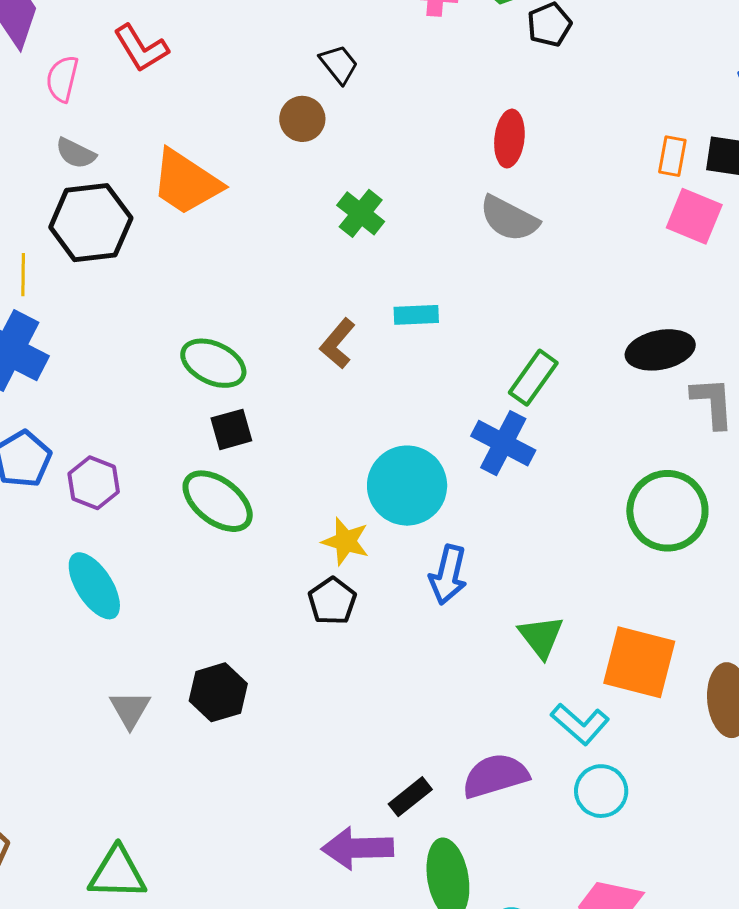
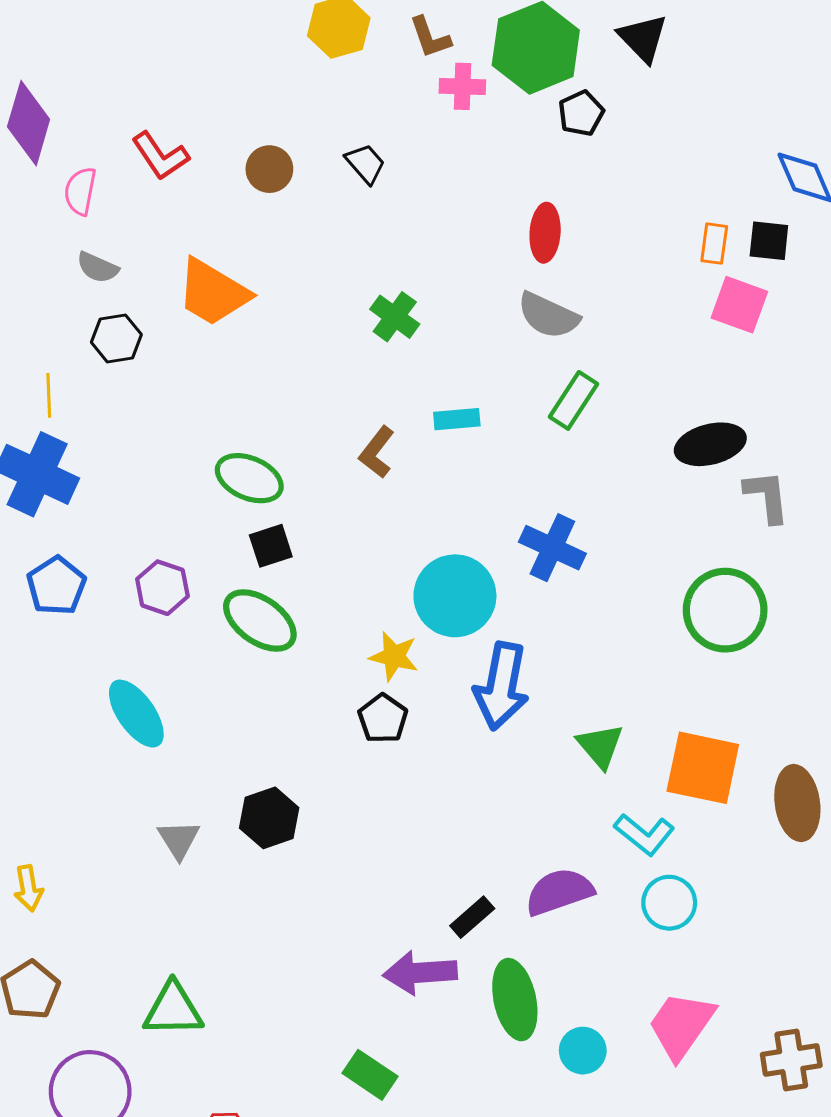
brown circle: (302, 119) -> (269, 169), moved
black hexagon: (91, 223) -> (116, 338), size x0.6
green rectangle: (533, 378) -> (574, 400), moved
purple hexagon: (94, 483) -> (162, 588), moved
blue arrow: (448, 575) -> (501, 686), size x1.4

